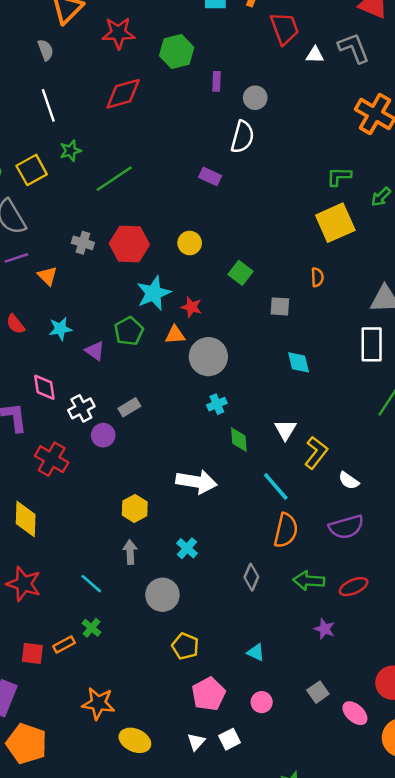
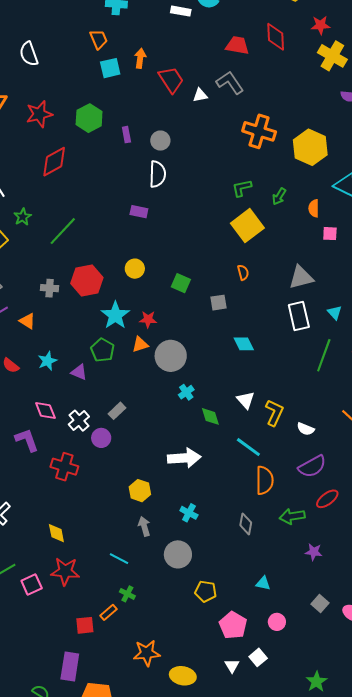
yellow diamond: (26, 519) -> (56, 533), moved, size x0.7
red ellipse: (354, 587) -> (327, 499), moved

